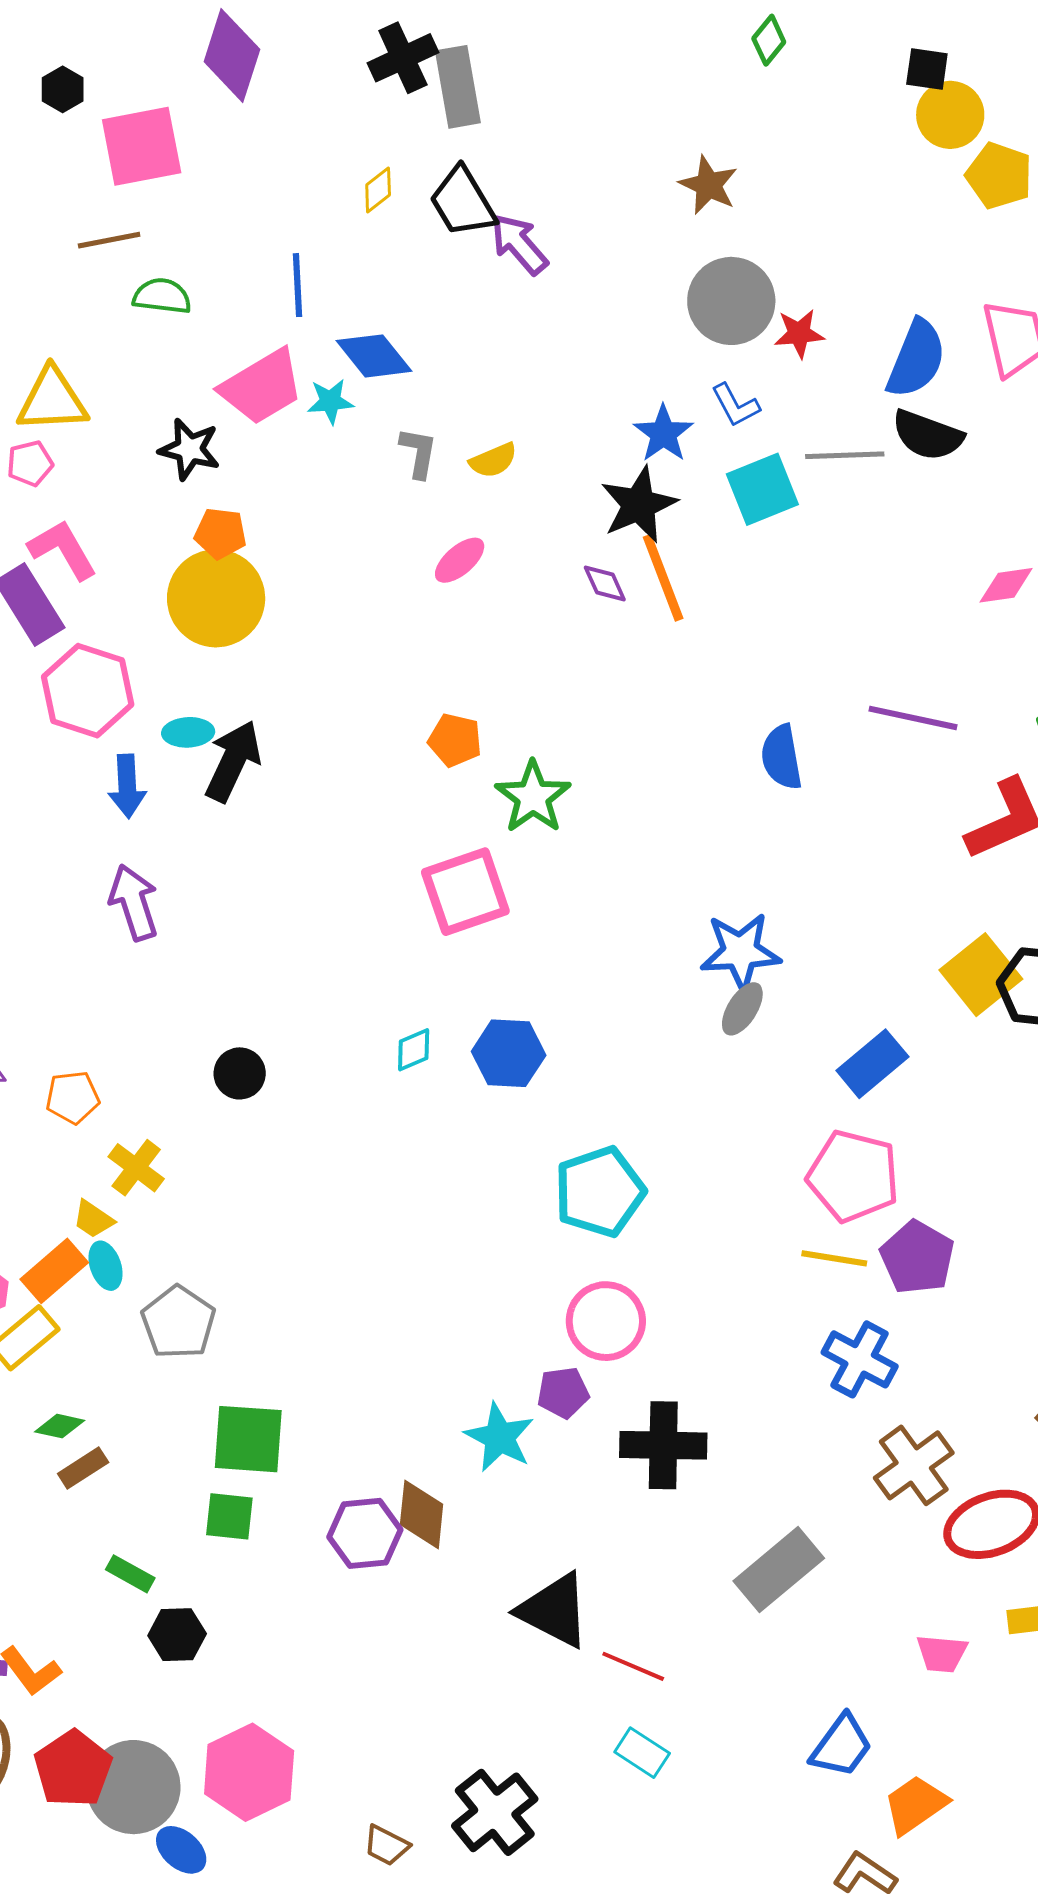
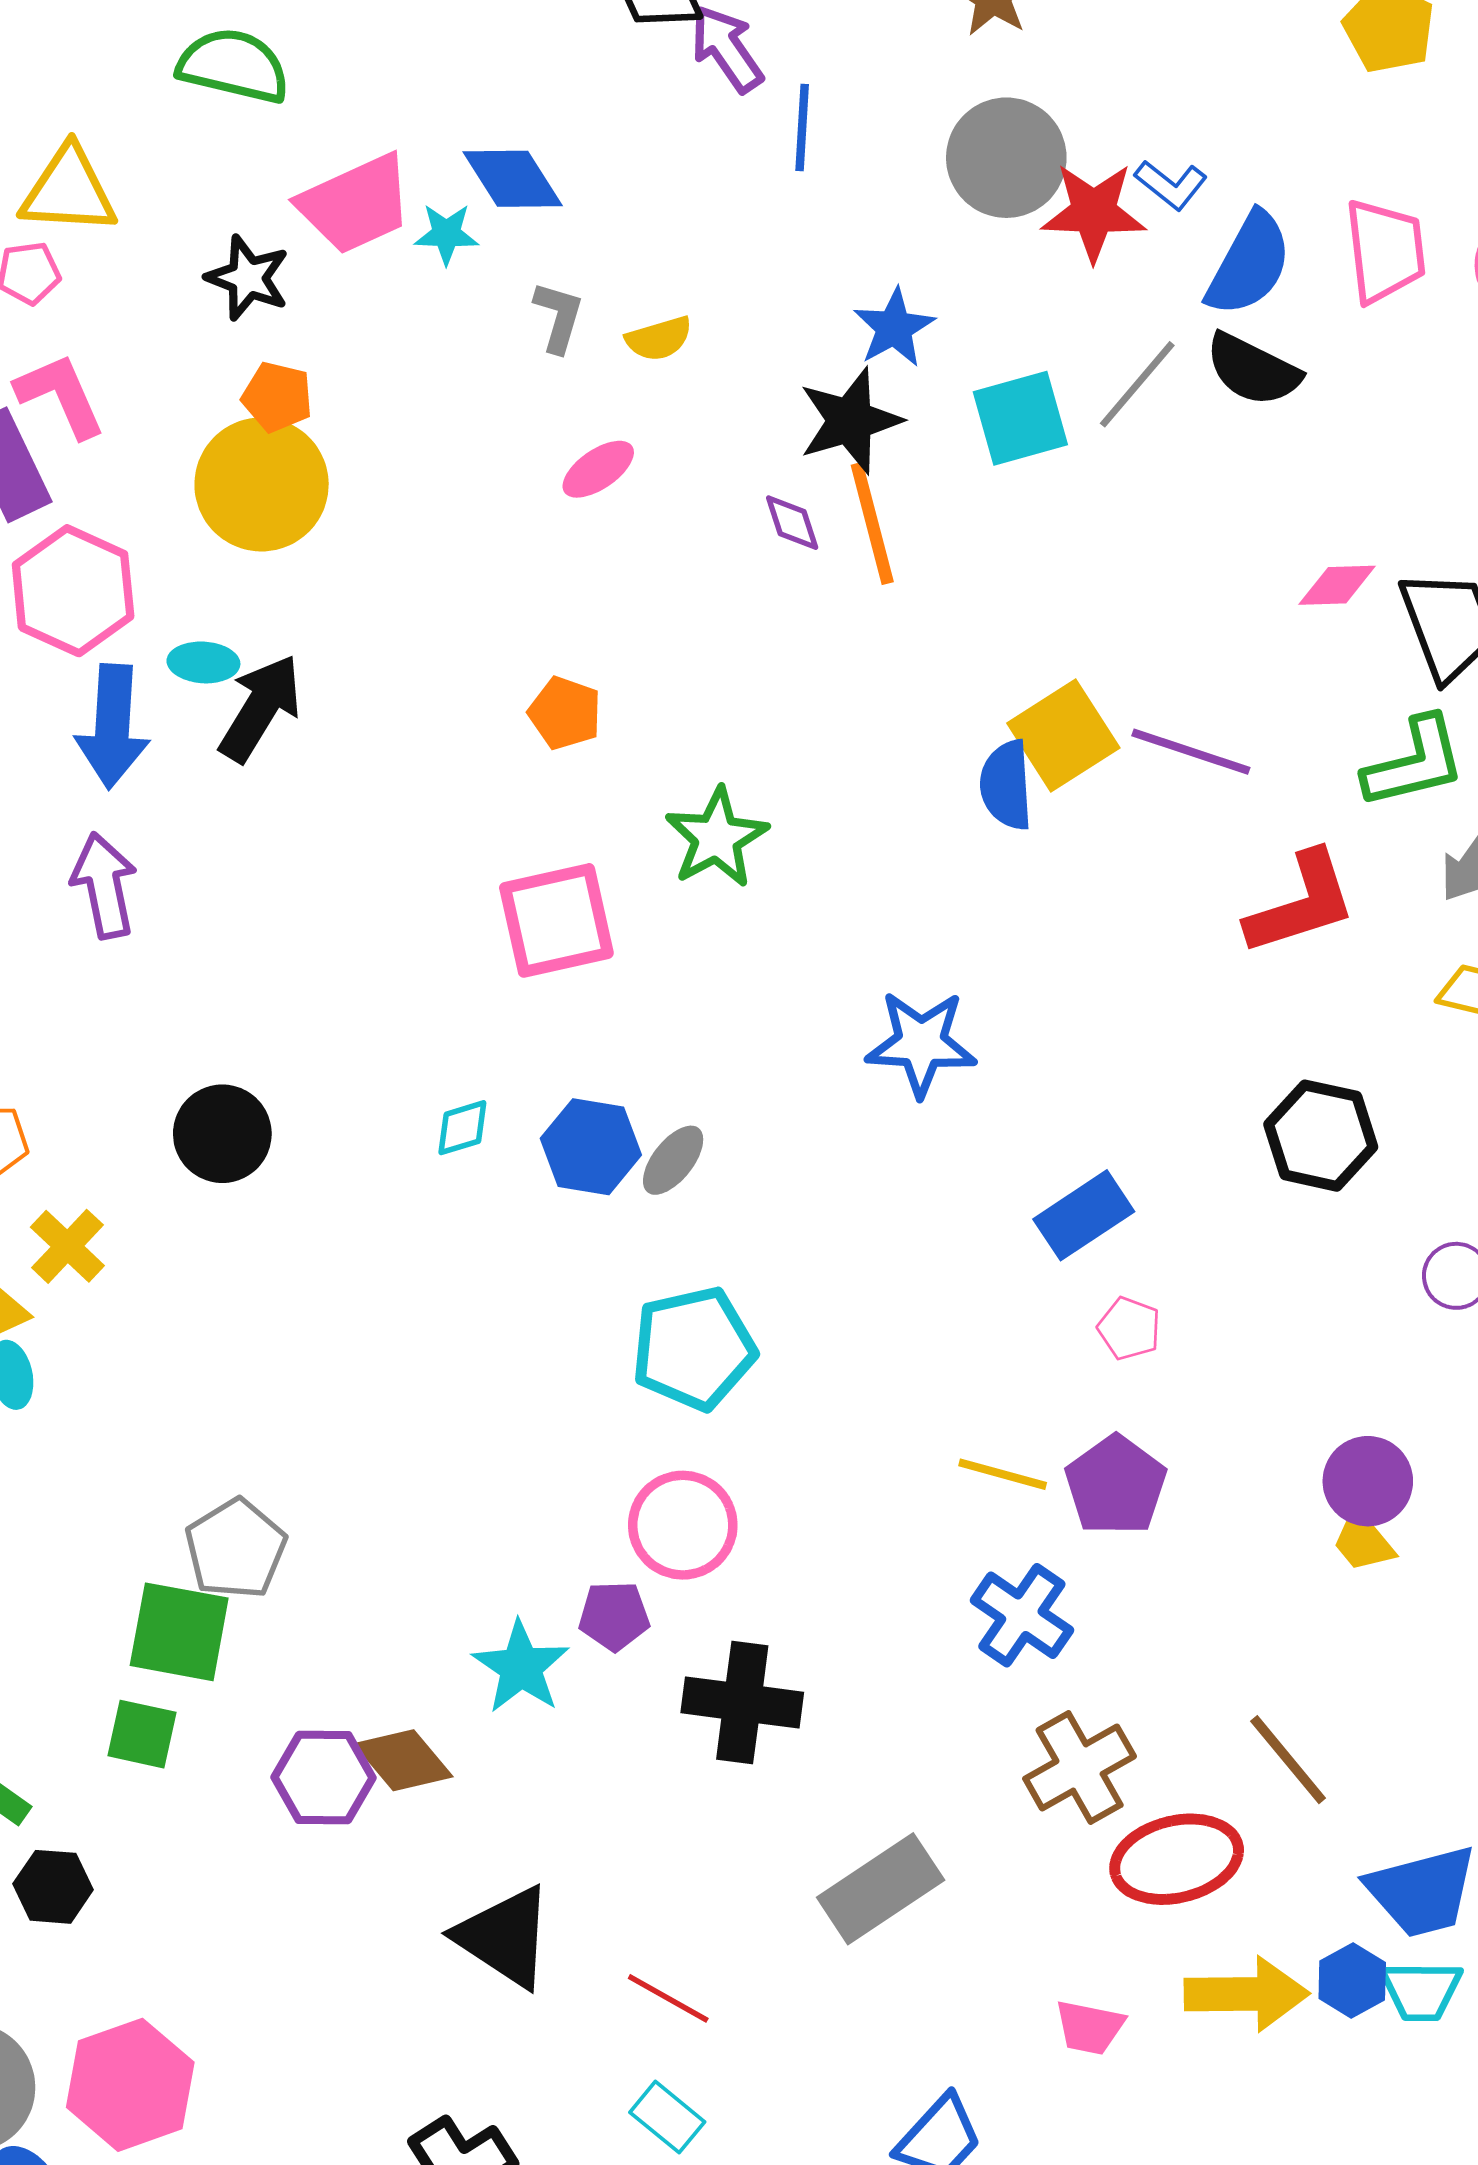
blue line: (298, 285) -> (802, 128), moved
green semicircle: (162, 296) -> (234, 66), size x1.4
red star: (799, 333) -> (1094, 212), size x1.5
blue L-shape: (735, 405) -> (1171, 185), moved, turned -30
gray line: (845, 455) -> (1137, 384), turned -54
blue arrow: (127, 786) -> (112, 726), size x1.4
green star: (533, 797) -> (717, 838), moved
yellow square: (981, 975) -> (1063, 736), moved
gray ellipse: (742, 1009) -> (673, 1160), moved
black circle: (240, 1073) -> (222, 1134), size x1.4
pink pentagon: (853, 1176) -> (1129, 1328), moved, size x0.5
gray pentagon: (178, 1322) -> (236, 1549), moved
brown diamond: (422, 1514) -> (403, 1760), turned -52
black triangle: (554, 1610) -> (504, 1937), moved

